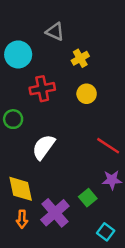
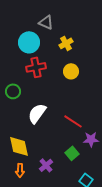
cyan circle: (18, 54) -> (29, 42), moved
red line: (108, 146) -> (73, 121), moved
purple cross: (55, 213) -> (46, 165), size x0.6

